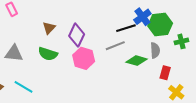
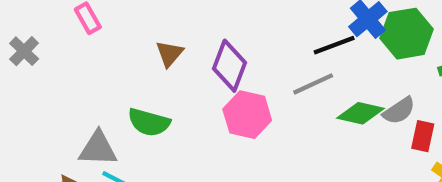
gray semicircle: (155, 50) -> (399, 111), moved, turned 63
gray triangle: (14, 53) -> (98, 149), moved
green semicircle: (48, 54) -> (149, 122), moved

